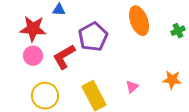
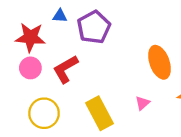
orange ellipse: (139, 21) -> (160, 62), moved
purple pentagon: (93, 37) -> (94, 27), moved

